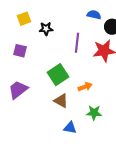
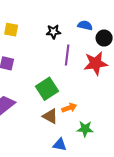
yellow square: (24, 19) -> (11, 30), turned 32
black star: (46, 29) -> (53, 32), moved
orange arrow: (85, 87) -> (69, 108), moved

